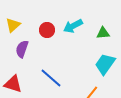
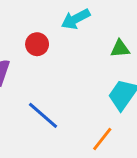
cyan arrow: (73, 26) -> (76, 19), moved

